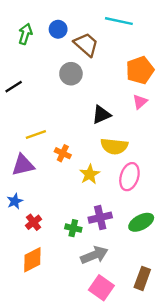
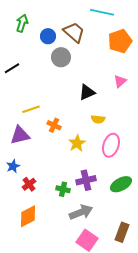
blue circle: (58, 29) -> (48, 36), moved
orange pentagon: (140, 70) -> (120, 41), moved
yellow semicircle: (114, 146) -> (98, 119), size x0.6

